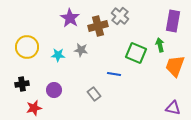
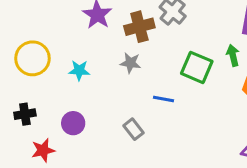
gray star: (81, 50) -> (130, 63), moved

